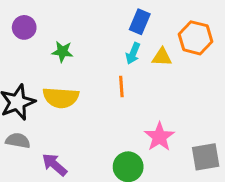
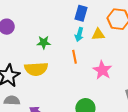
green star: (62, 52) -> (44, 42), moved
pink star: (159, 137) -> (102, 70), moved

